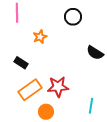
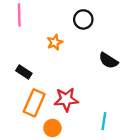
orange star: (40, 37) -> (55, 42), moved
orange rectangle: (30, 90) -> (34, 103), turned -30

